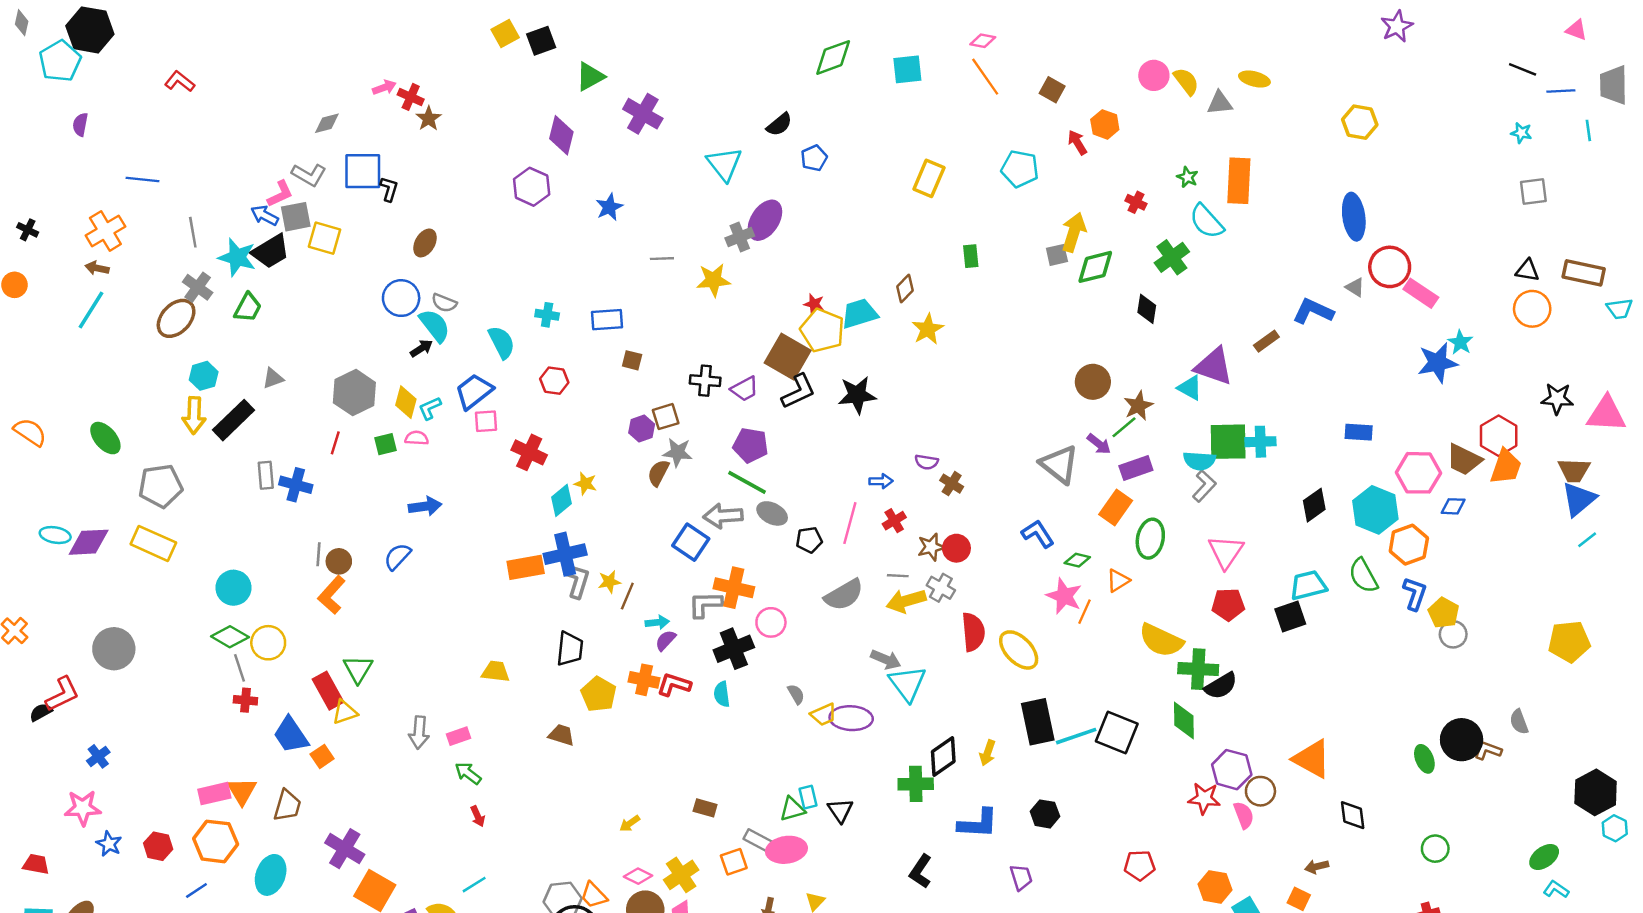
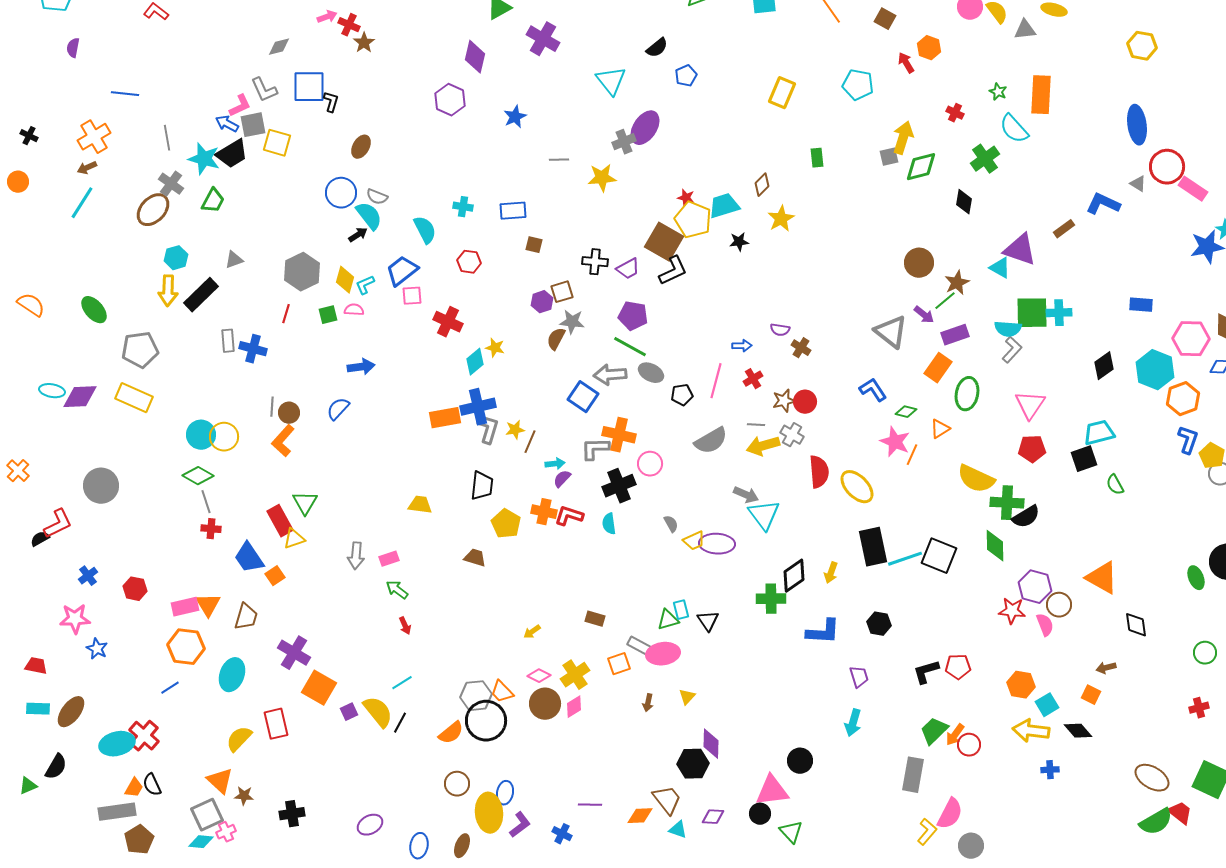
gray L-shape: (309, 175) -> (264, 90), turned 36
brown arrow: (97, 268) -> (87, 168), turned -36
black star: (857, 395) -> (739, 242), moved, size x0.6
green semicircle: (1363, 576) -> (1115, 485), moved, size x0.7
yellow circle: (268, 643) -> (224, 437), moved
red hexagon: (158, 846) -> (135, 589), moved
black L-shape: (921, 871) -> (926, 672), moved, turned 40

